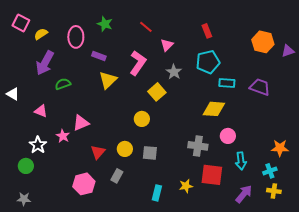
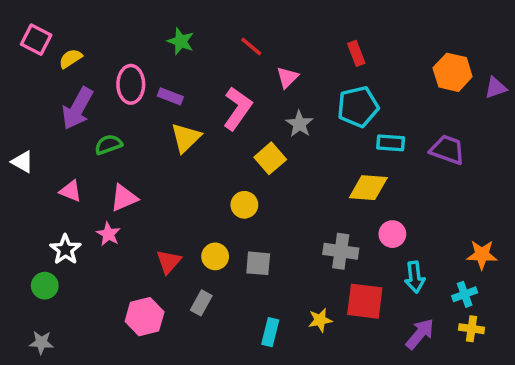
pink ellipse: (76, 37) -> (131, 84), moved
pink triangle: (81, 123) -> (124, 198), moved

